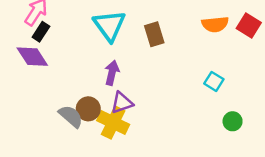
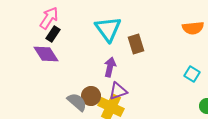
brown rectangle: (154, 34) -> (136, 44), moved

